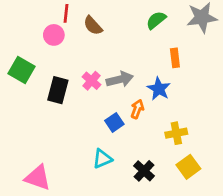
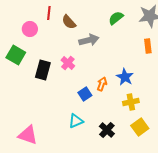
pink circle: (54, 35) -> (30, 29), moved
orange rectangle: (175, 58) -> (148, 46), moved
gray arrow: (120, 79) -> (89, 40), moved
blue star: (159, 89) -> (125, 77), moved

